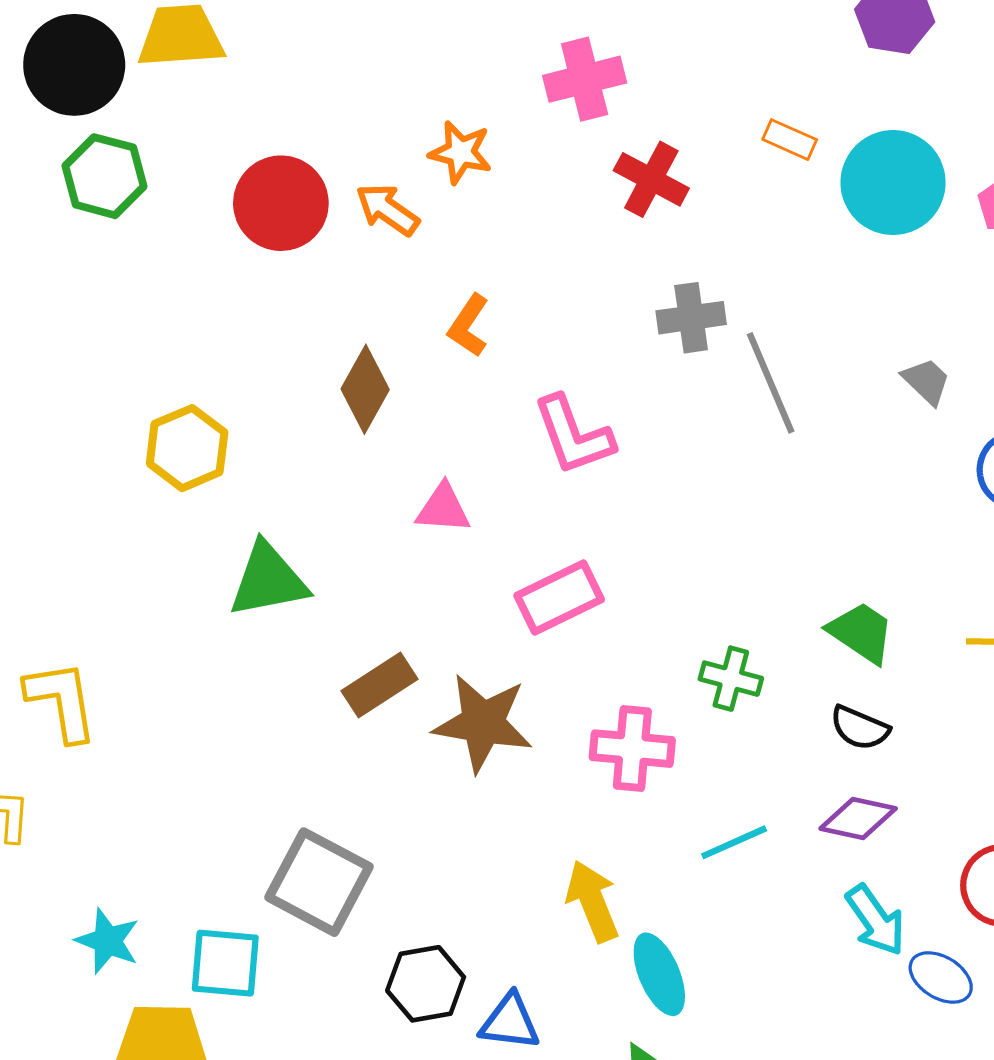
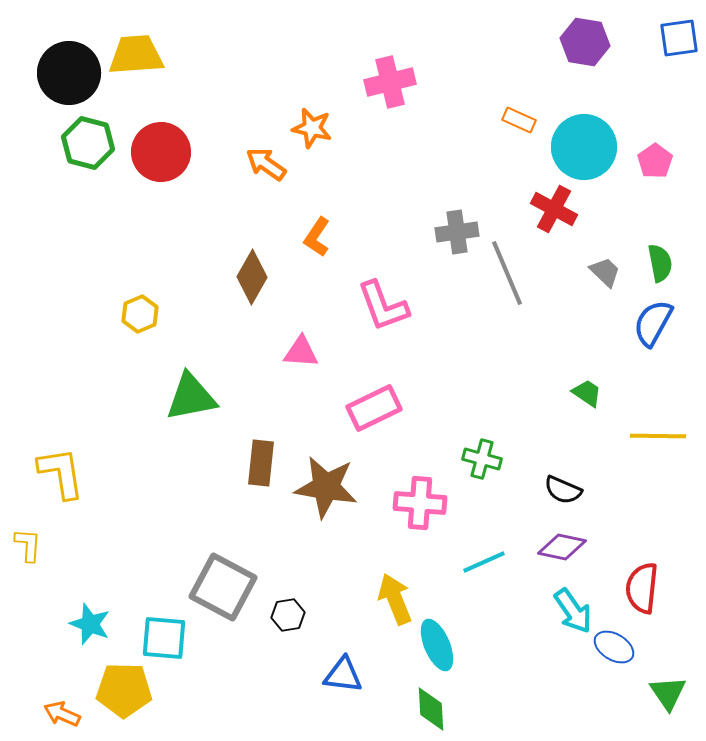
red cross: (651, 179) -> (554, 209), moved
red circle: (281, 203) -> (161, 152), moved
yellow hexagon: (187, 448) -> (140, 314), size x0.7
green trapezoid: (861, 632) -> (587, 393), moved, size x0.7
brown rectangle: (379, 685) -> (261, 463), turned -51
black hexagon: (426, 984) -> (288, 615), moved, size x0.7

